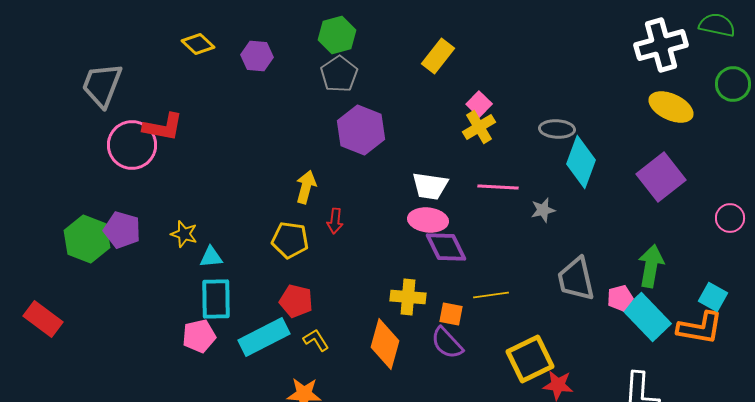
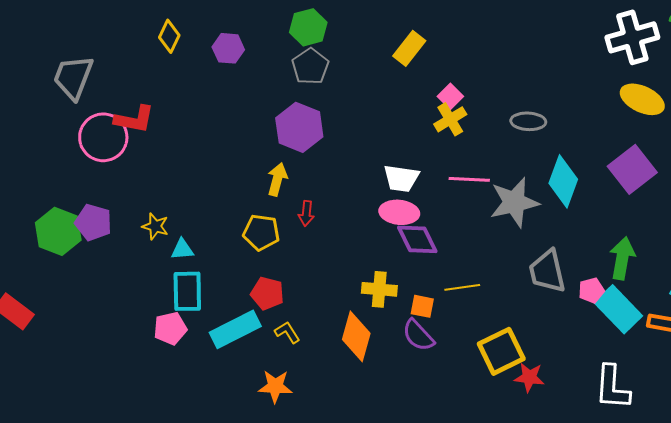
yellow diamond: (198, 44) -> (169, 36), turned 72
purple hexagon: (361, 130) -> (299, 127), moved
cyan diamond: (581, 162) -> (563, 181), moved
gray star: (543, 210) -> (514, 202), size x2.0

